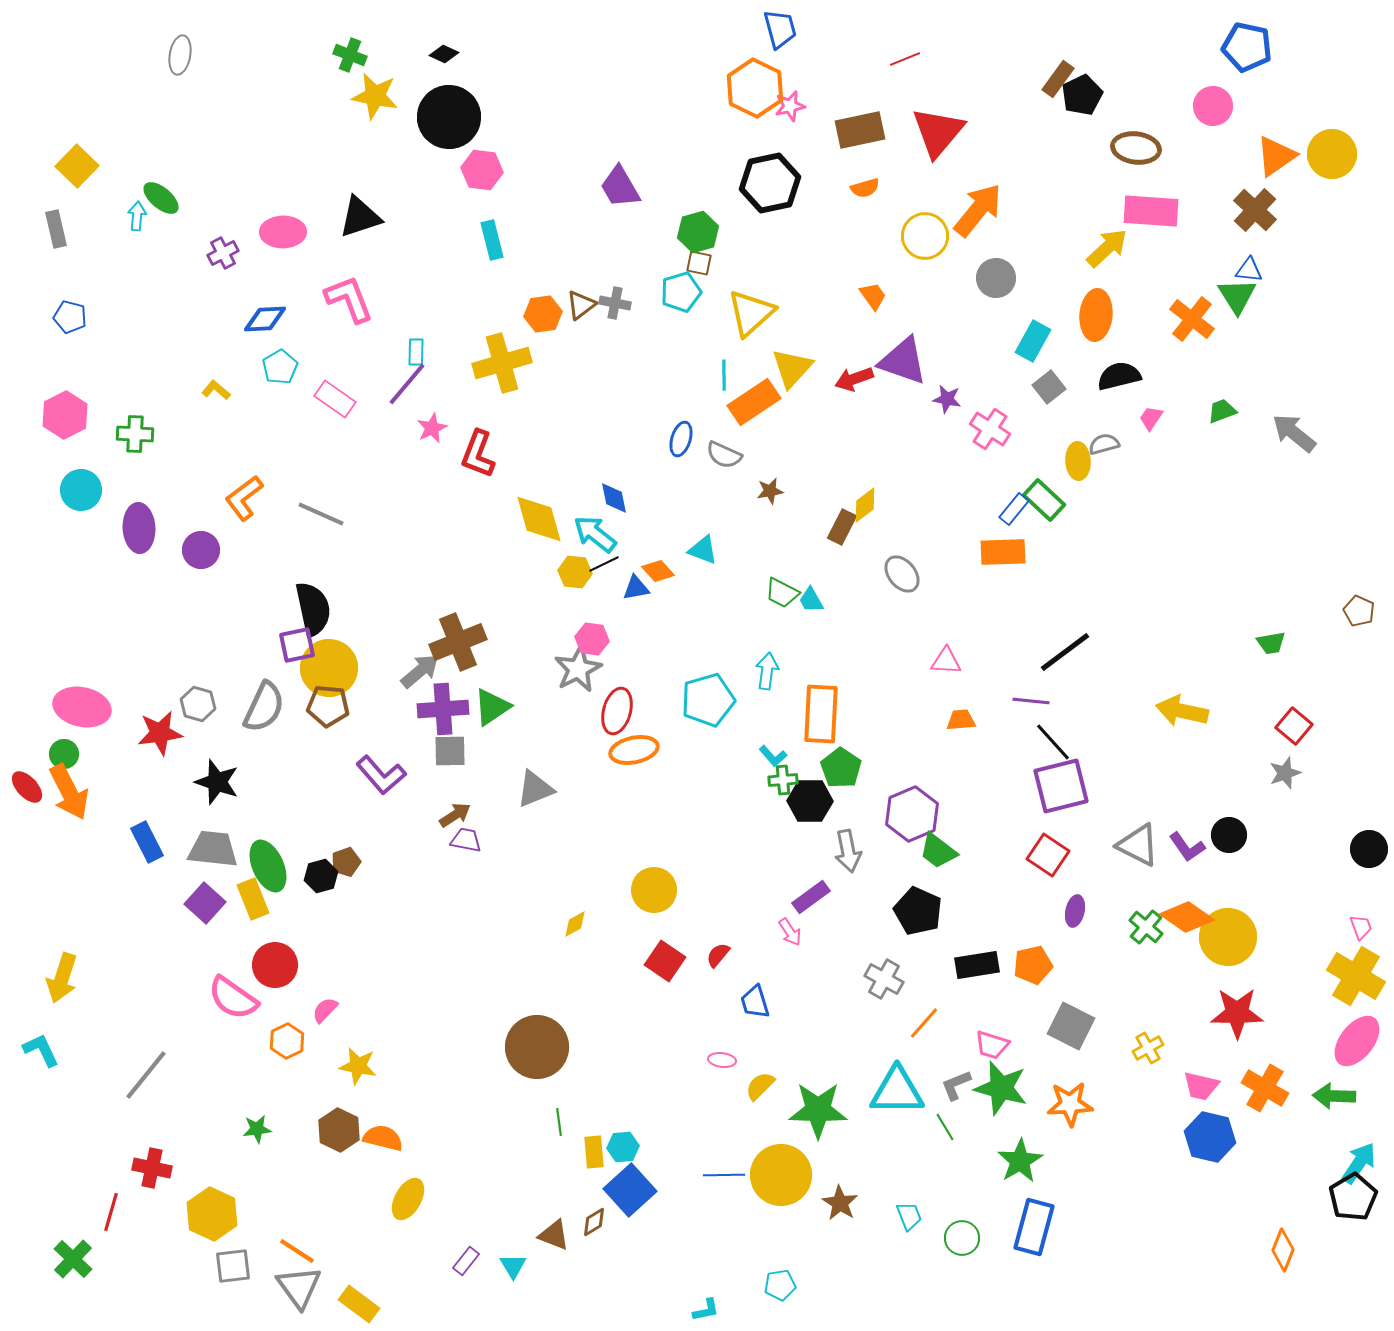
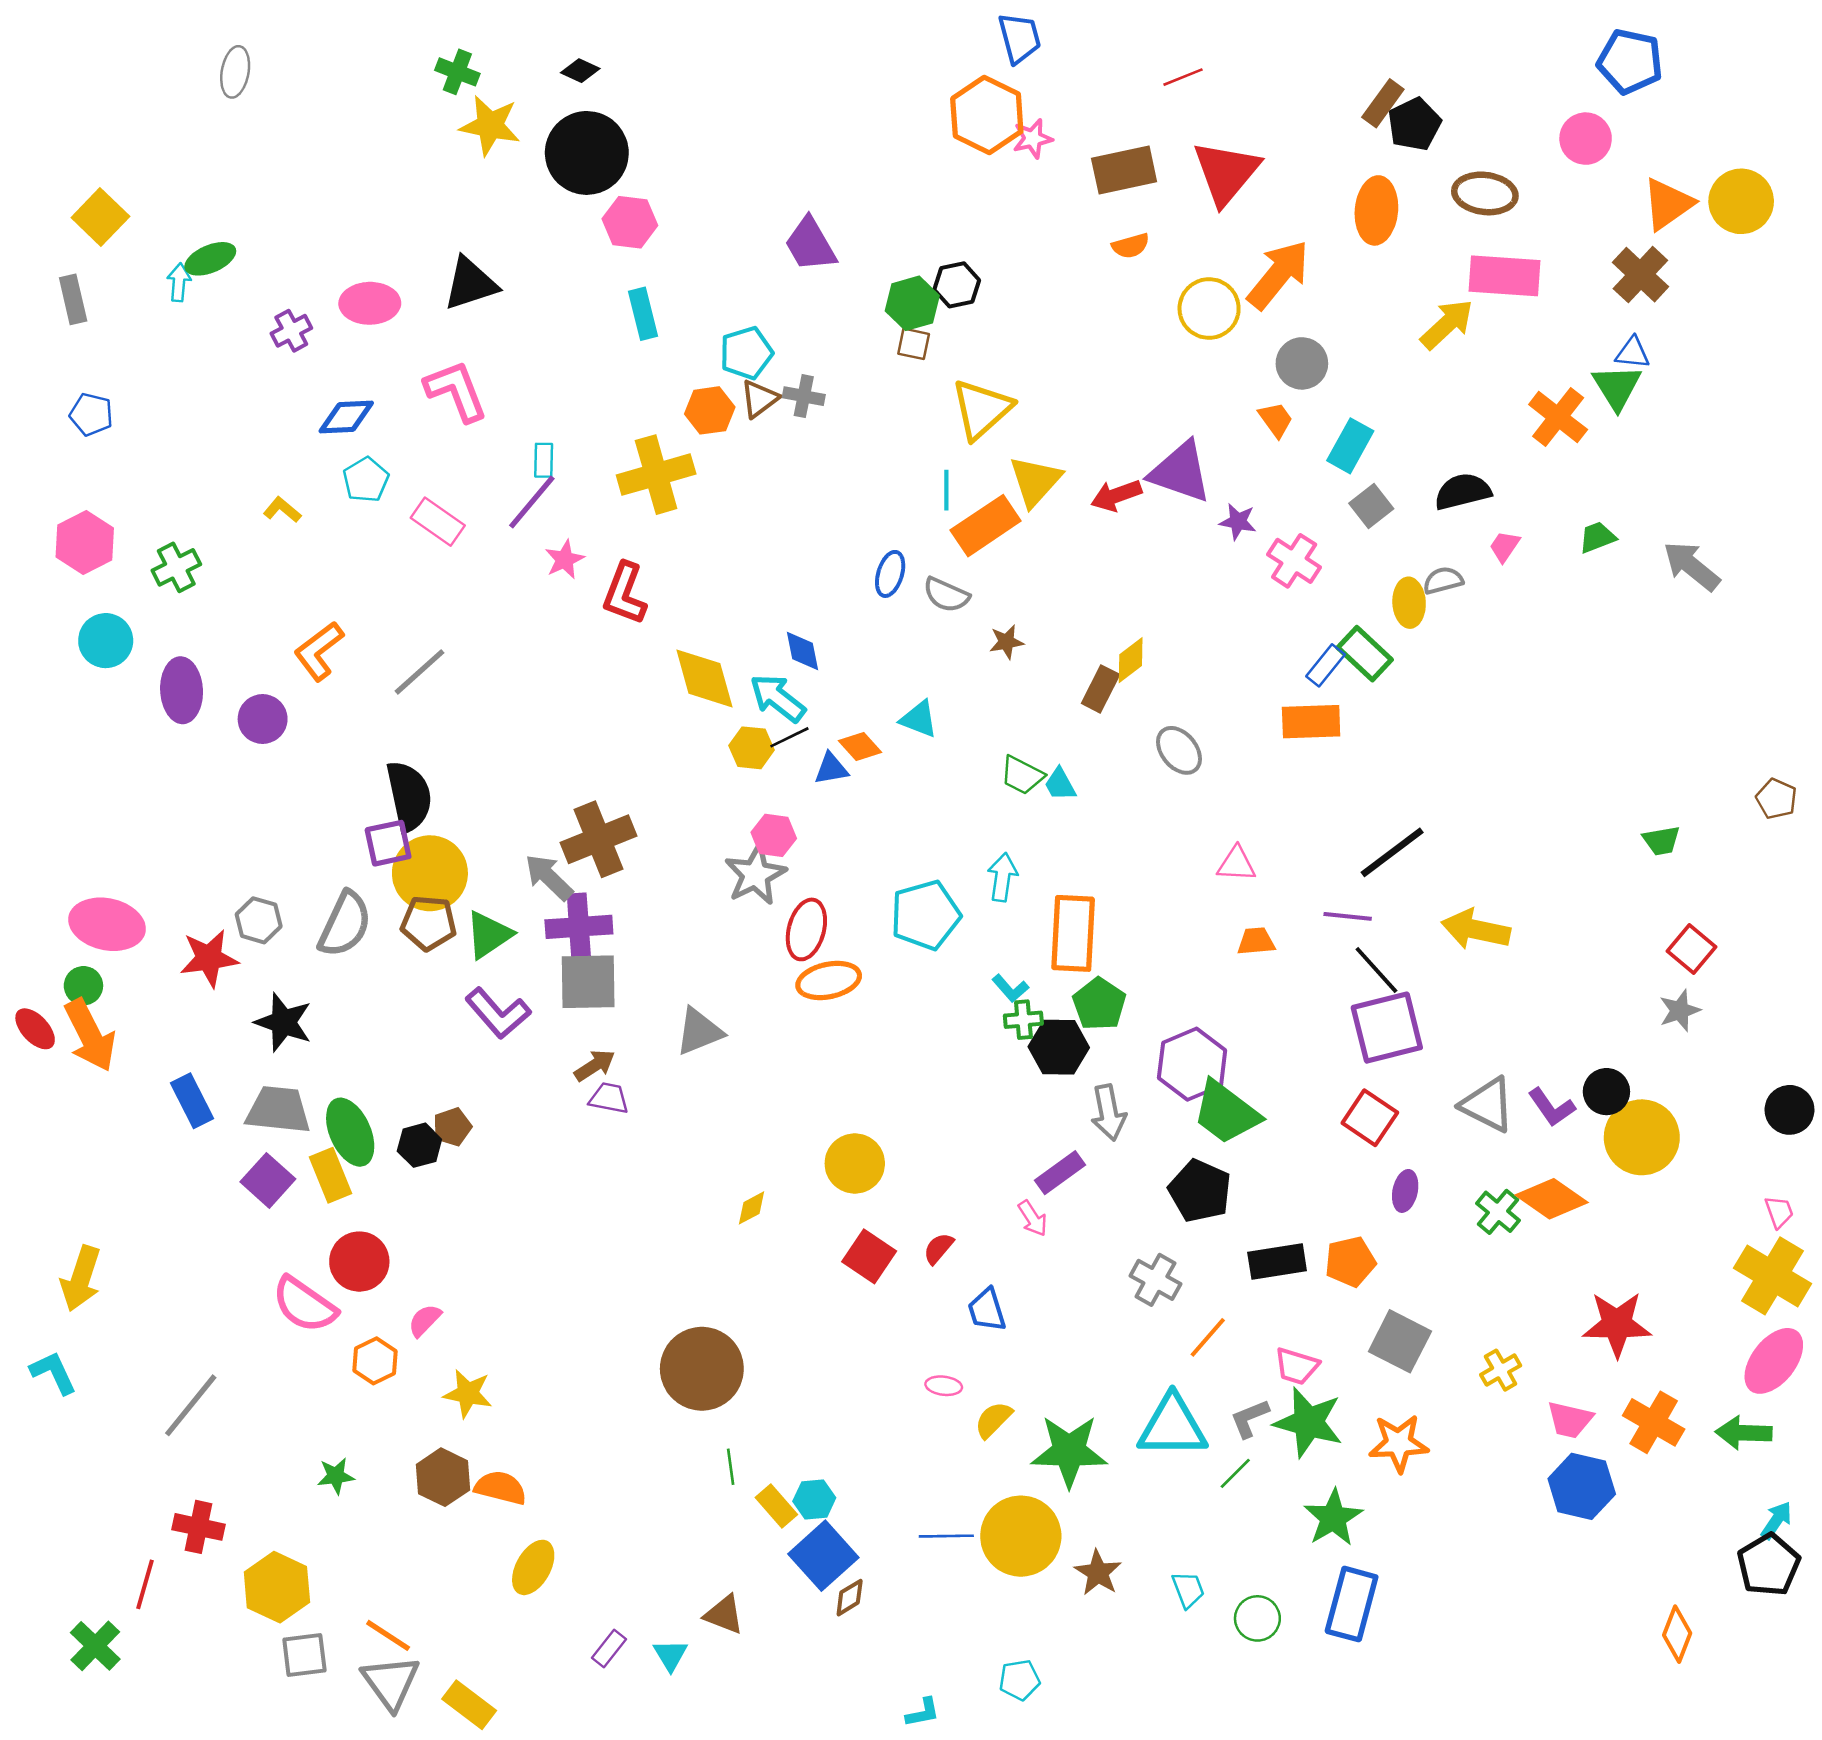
black hexagon: (770, 183) -> (957, 285), moved, size x0.6
green ellipse: (161, 198) -> (210, 259), turned -63
cyan pentagon: (681, 292) -> (746, 353), moved
orange trapezoid: (873, 296) -> (1276, 420), moved
orange ellipse: (1096, 315) -> (1376, 210), moved
green cross: (135, 434) -> (176, 567), turned -30
gray line: (321, 514) -> (419, 672), turned -66
gray arrow: (420, 671) -> (549, 877), turned -96
green triangle: (492, 707) -> (489, 935), moved
yellow arrow: (1182, 711) -> (1476, 929), moved
gray square: (450, 751) -> (588, 982), size x1.4
green trapezoid: (938, 851) -> (1226, 1113), size x1.4
yellow circle: (1228, 937) -> (1642, 1137), moved
green line: (945, 1127) -> (1235, 1473), turned 76
yellow rectangle: (594, 1152) -> (776, 1506), turned -36
cyan arrow: (1359, 1163) -> (1776, 1520), size x0.7
brown diamond: (594, 1222) -> (850, 1598), moved

